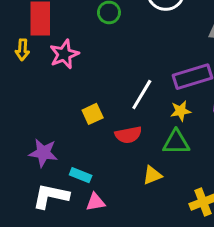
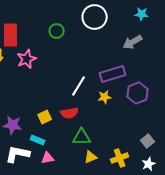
yellow square: (93, 114) -> (45, 117), moved
green triangle: (176, 142) -> (82, 137), moved
yellow triangle: (152, 175) -> (91, 157), moved

